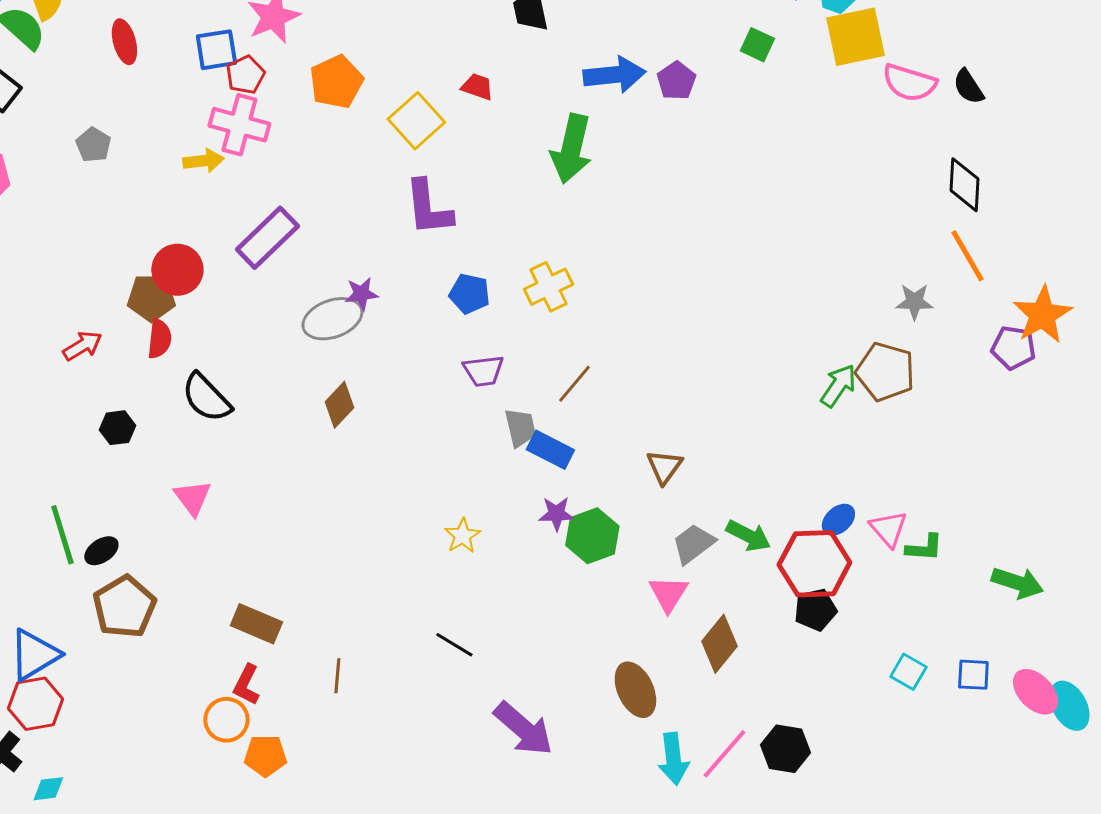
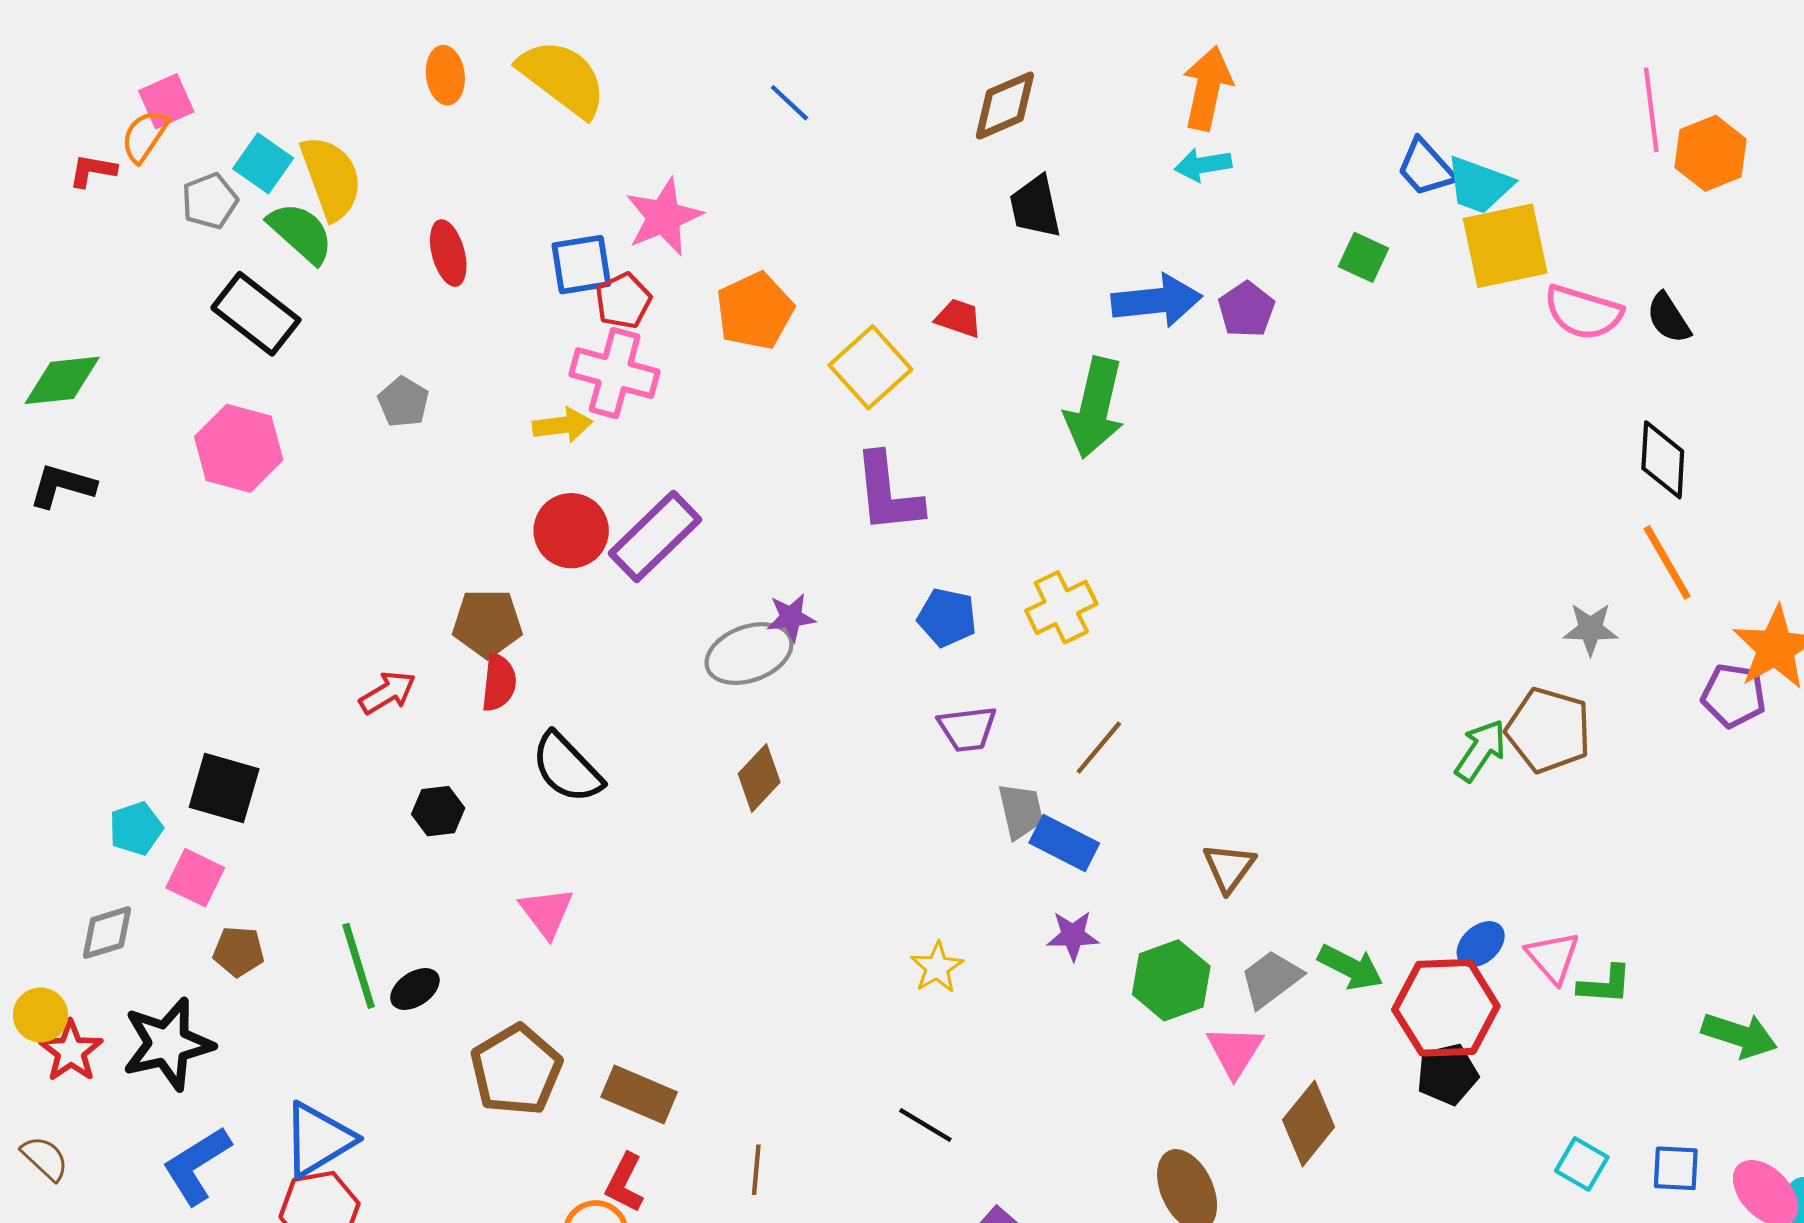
red circle: (177, 270) -> (571, 531), moved
green hexagon: (592, 536) -> (1171, 980), moved
brown pentagon: (124, 607) -> (516, 1070), moved

